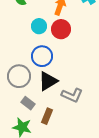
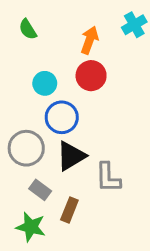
cyan circle: (39, 26) -> (45, 83), moved
gray L-shape: (72, 95) -> (108, 178), turned 65

